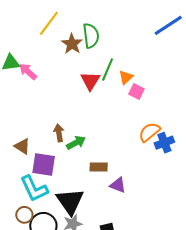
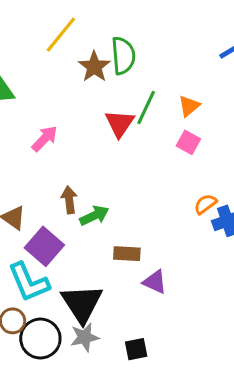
pink arrow: (28, 71) -> (45, 139), moved, turned 90
orange triangle: (126, 77) -> (189, 106), moved
orange semicircle: (149, 132) -> (205, 204), size x0.7
purple square: (44, 165) -> (44, 246), turned 30

